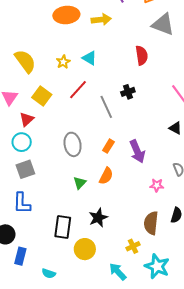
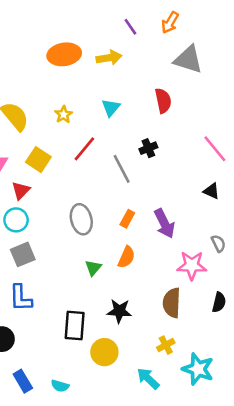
cyan triangle: (89, 58) -> (111, 108), moved, turned 42
pink star: (157, 185) -> (192, 265), size x1.6
black star: (98, 218) -> (119, 311), turned 30
brown semicircle: (151, 223) -> (172, 303), moved
blue rectangle: (20, 256) -> (23, 381), moved, turned -42

